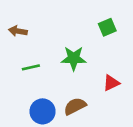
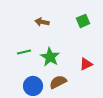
brown arrow: (18, 31) -> (42, 22), moved
green star: (74, 58) -> (50, 57), moved, turned 30

